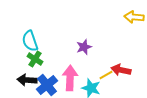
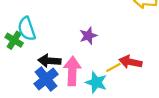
green cross: (35, 59) -> (14, 40), moved
black arrow: (27, 80) -> (49, 61), moved

